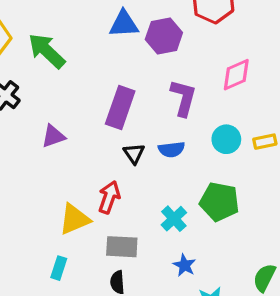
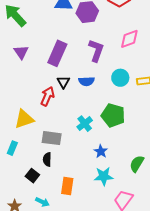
purple triangle: (53, 136) -> (21, 52), moved, turned -49
red arrow: (109, 197) -> (47, 96), moved
blue star: (184, 265) -> (101, 151), moved

